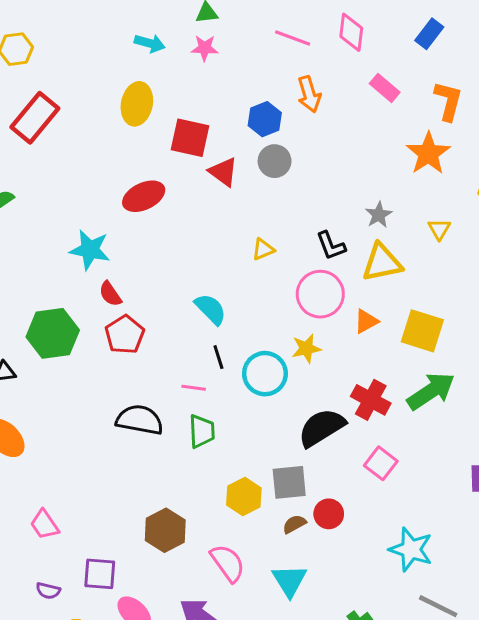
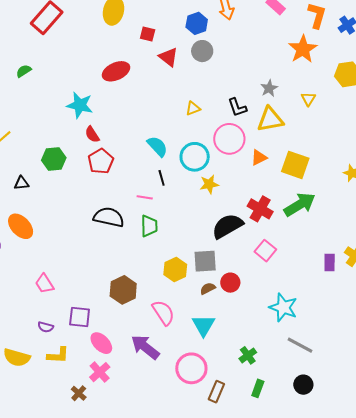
red square: (190, 138) -> (148, 34), size x0.6
green hexagon: (53, 333) -> (54, 159), size x0.7
yellow star: (306, 348) -> (209, 184), moved
cyan circle: (265, 374) -> (195, 157), moved

